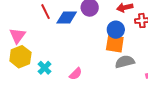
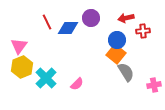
orange square: (115, 44) -> (116, 54), turned 30
gray semicircle: (125, 62) -> (126, 72), turned 72
cyan cross: (45, 68) -> (46, 78), size x1.5

